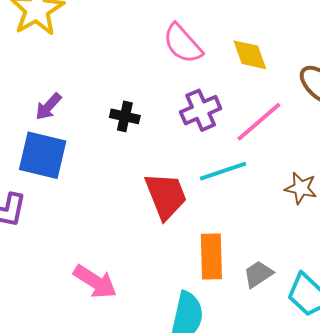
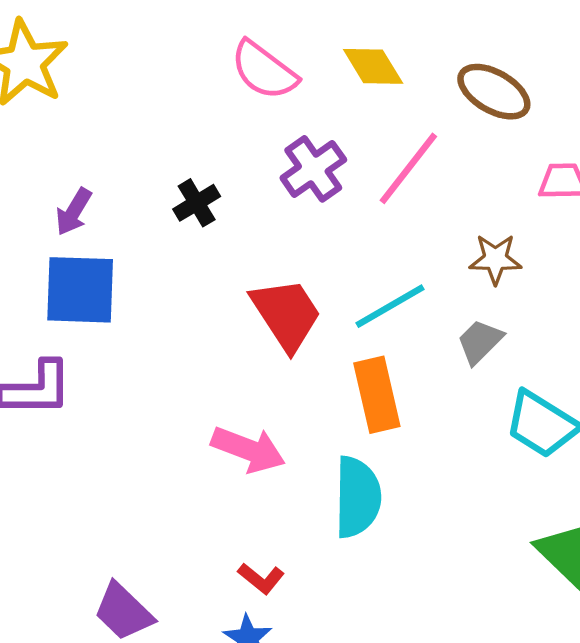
black cross: (125, 116) -> (197, 203), turned -32
cyan line: (223, 171) -> (390, 306), moved
gray trapezoid: (258, 274) -> (480, 342), moved
pink arrow: (95, 282) -> (248, 449), moved

